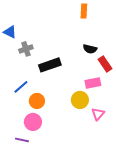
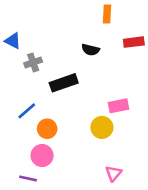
black semicircle: (90, 49) -> (90, 50), moved
red rectangle: (105, 64) -> (134, 42), moved, turned -63
pink triangle: (98, 114) -> (113, 173), moved

